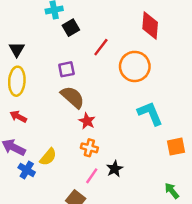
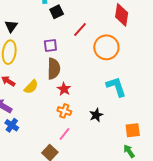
brown semicircle: (73, 97) -> (54, 69), turned 45
orange square: (176, 147) -> (133, 130), moved
yellow semicircle: (48, 157) -> (31, 87), moved
black star: (115, 169) -> (96, 115), moved

